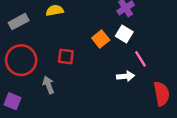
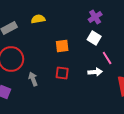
orange square: (101, 39) -> (62, 46), moved, turned 32
red square: (66, 56) -> (62, 73), moved

